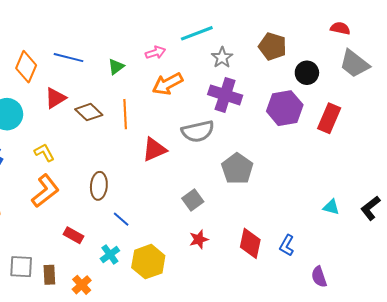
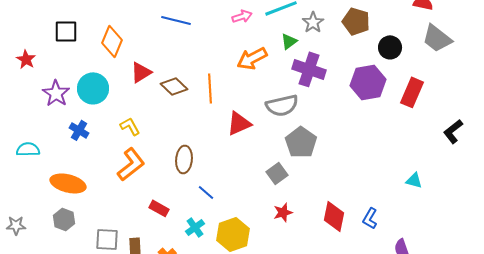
pink arrow: (155, 53) -> (242, 16), moved
blue line: (69, 58) -> (176, 20), moved
gray star: (222, 58) -> (313, 22), moved
green triangle: (116, 67) -> (289, 41), moved
gray pentagon: (237, 169) -> (301, 142), moved
black L-shape: (371, 208) -> (453, 131), moved

